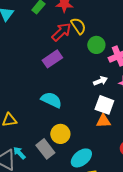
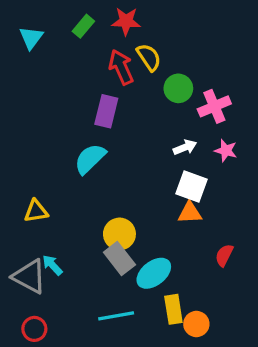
red arrow: (61, 32) -> (121, 67), turned -70
purple rectangle: (52, 59) -> (106, 111), turned -42
cyan semicircle: (51, 100) -> (90, 159), moved, turned -70
gray rectangle: (45, 149) -> (119, 259), moved

